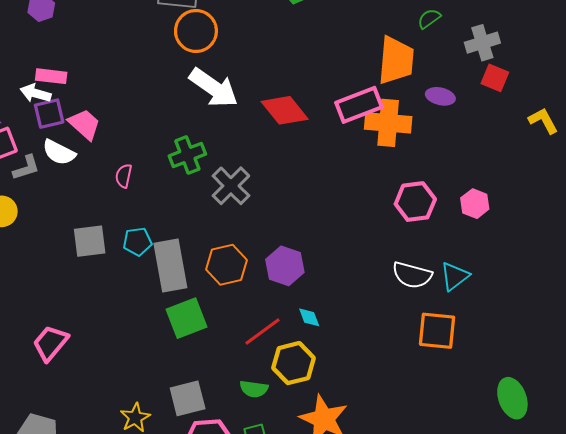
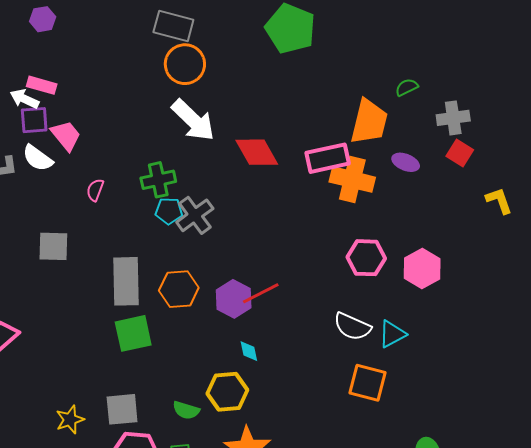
pink hexagon: (475, 204) -> (422, 269), size x1.4
cyan pentagon: (137, 242) -> (169, 211), moved
red line: (263, 332) -> (261, 293), moved

